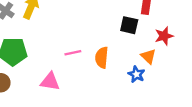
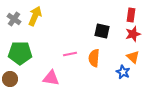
black square: (129, 25) -> (102, 31), moved
red star: (164, 36) -> (133, 34), moved

